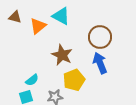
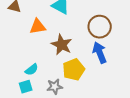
orange triangle: (38, 26) -> (38, 27), moved, turned 30

